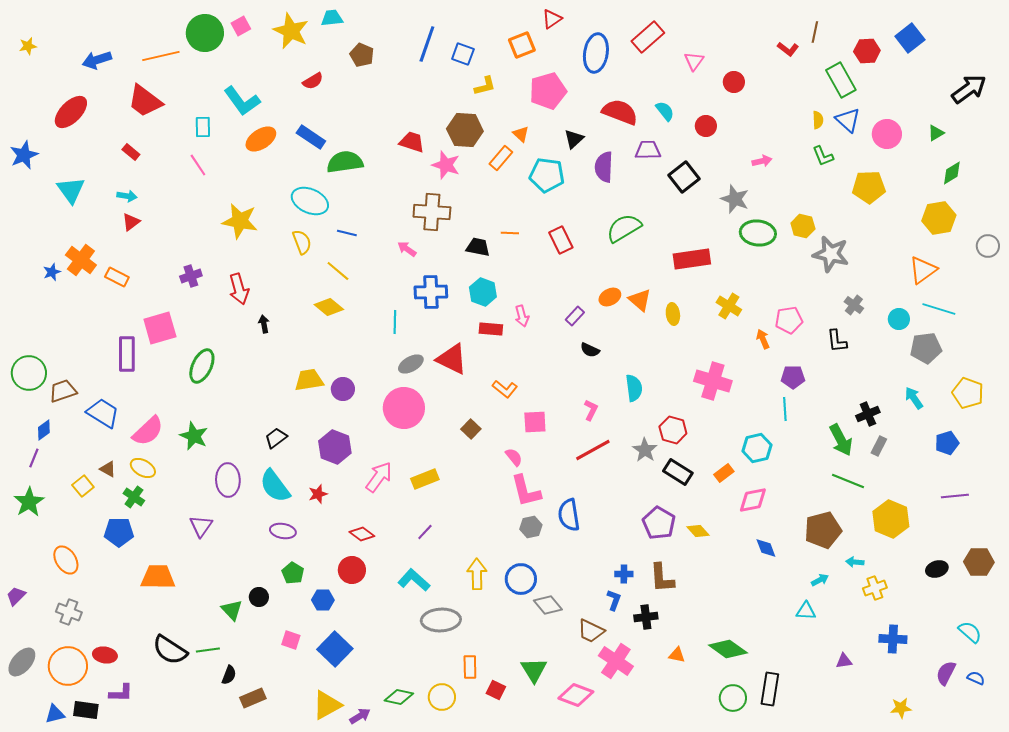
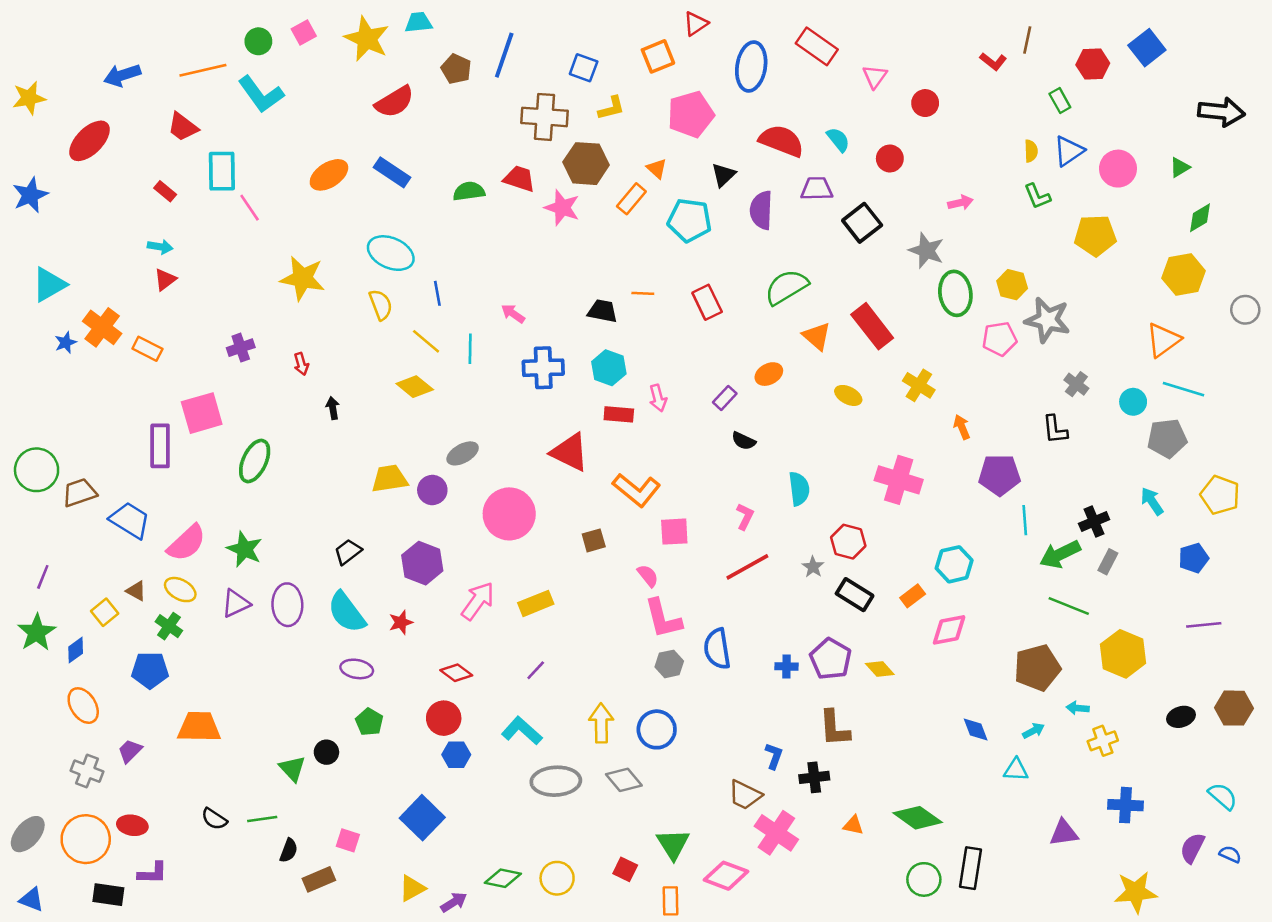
green circle: (205, 33) -> (258, 41), size x0.6
red rectangle: (648, 37) -> (817, 46), turned 76
blue line: (427, 44) -> (504, 55), moved
yellow star: (28, 46) -> (29, 98), moved, size x1.5
green rectangle: (841, 80) -> (1060, 101), size x0.6
red semicircle: (313, 81) -> (395, 102), size x1.5
black arrow: (969, 89) -> (1221, 112), turned 42
red trapezoid: (145, 101) -> (183, 127), size x0.7
cyan L-shape: (242, 101) -> (261, 94), moved
blue triangle: (848, 120) -> (1069, 151), turned 44
cyan rectangle: (203, 127) -> (222, 171), moved, size x1.5
green semicircle: (345, 162) -> (469, 191), moved, size x0.7
cyan triangle: (71, 190) -> (49, 285), moved, turned 36
brown cross: (432, 212) -> (544, 117), moved
blue line: (347, 233) -> (437, 293), turned 66
green ellipse: (758, 233) -> (955, 293), turned 76
red rectangle: (692, 259) -> (872, 326), turned 60
red arrow: (239, 289) -> (301, 364), size x0.6
orange triangle: (640, 300) -> (817, 336), moved
yellow ellipse: (673, 314) -> (848, 395), turned -55
pink pentagon: (789, 320) -> (999, 339), moved
cyan line: (395, 322) -> (470, 349), moved
gray ellipse: (411, 364) -> (463, 453), moved
purple pentagon: (793, 377) -> (999, 475), size x1.4
orange L-shape: (505, 389) -> (637, 490), size x1.5
cyan line: (785, 409) -> (1025, 520), moved
brown square: (471, 429) -> (594, 540), turned 30
blue diamond: (44, 430) -> (76, 650), moved
green arrow: (841, 440) -> (1060, 554), turned 92
gray star: (645, 450) -> (813, 567), size x0.7
purple triangle: (201, 526) -> (236, 603), moved, turned 30
blue diamond: (766, 548) -> (976, 729), moved
blue cross: (624, 574) -> (786, 666), moved
purple trapezoid: (16, 596) -> (130, 751), moved
blue hexagon: (323, 600) -> (456, 755), moved
gray diamond: (548, 605) -> (624, 780), moved
pink square: (291, 640) -> (348, 840), moved
black semicircle: (170, 650) -> (214, 819), size x0.6
purple triangle: (844, 661) -> (1064, 833), size x1.4
orange rectangle: (470, 667) -> (671, 901), moved
yellow triangle: (327, 705) -> (412, 888), size x0.7
yellow star: (901, 708) -> (1136, 892), size x1.6
blue triangle: (55, 714) -> (32, 900), moved, turned 35

